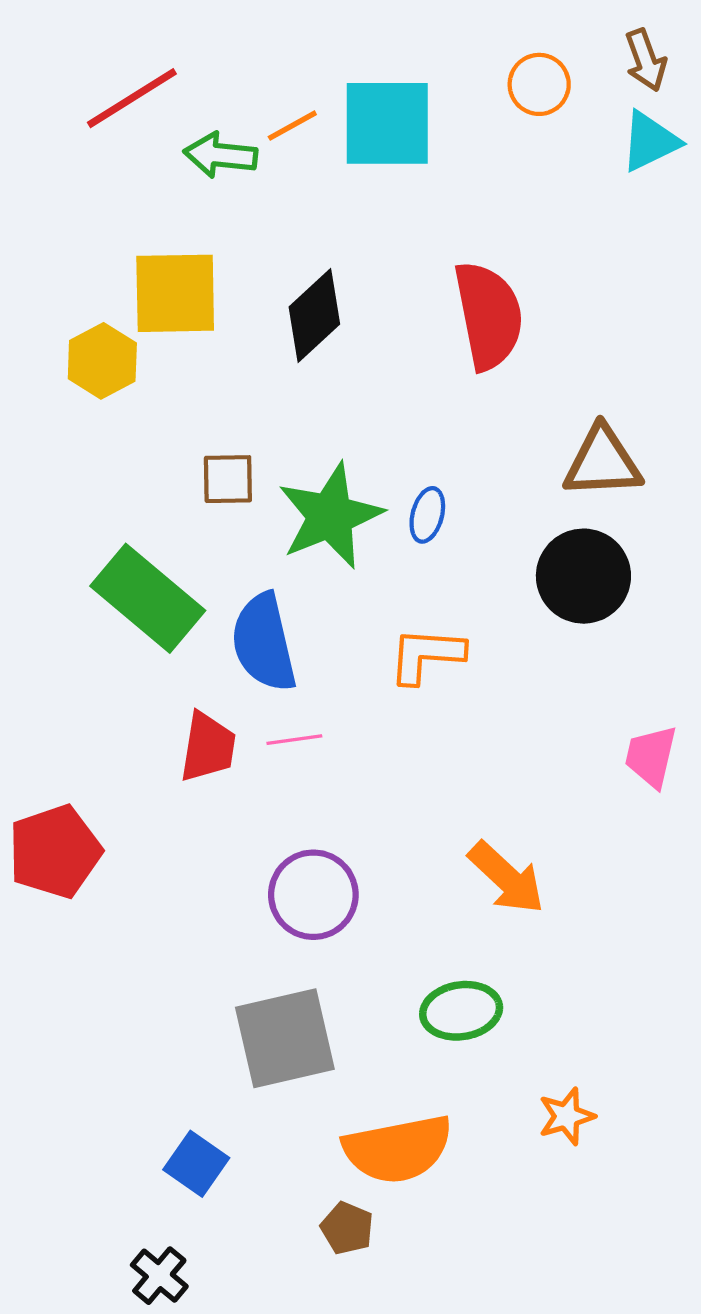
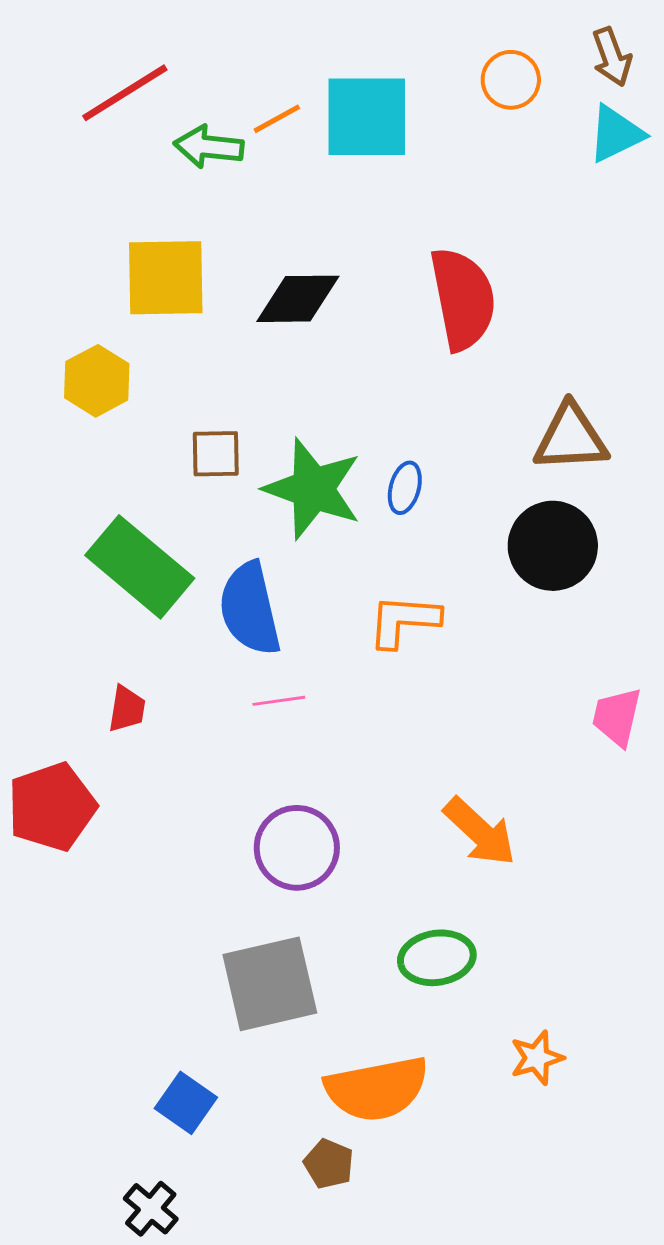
black diamond: (314, 315) -> (298, 299), turned 42
yellow hexagon: (102, 361) -> (97, 381), moved
green star: (330, 516) -> (313, 489), turned -30
red trapezoid: (208, 747) -> (127, 709), moved, size x0.7

